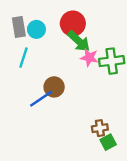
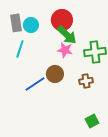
pink star: (89, 58) -> (65, 50), moved
brown circle: (54, 87) -> (55, 74), moved
brown cross: (100, 128) -> (86, 81), moved

